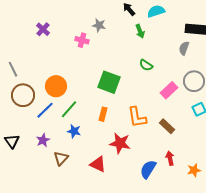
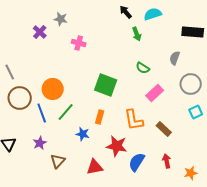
gray star: (99, 25) -> (61, 19), moved
gray semicircle: (184, 48) -> (175, 58), moved
pink rectangle: (169, 90) -> (155, 93), moved
blue line: (45, 110) -> (42, 113), turned -66
blue star: (74, 131) -> (83, 134), moved
red triangle: (98, 164) -> (95, 167), turned -36
blue semicircle: (148, 169) -> (137, 162), moved

